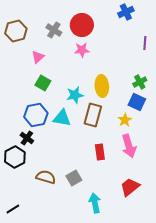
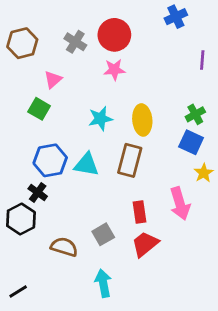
green square: (43, 83) -> (39, 109), moved
cyan star: (75, 95) -> (100, 119), moved
yellow star: (125, 120) -> (204, 173), moved
gray square: (74, 178) -> (103, 234), moved
red trapezoid: (130, 187) -> (145, 244), moved
cyan arrow: (95, 203) -> (103, 283), moved

